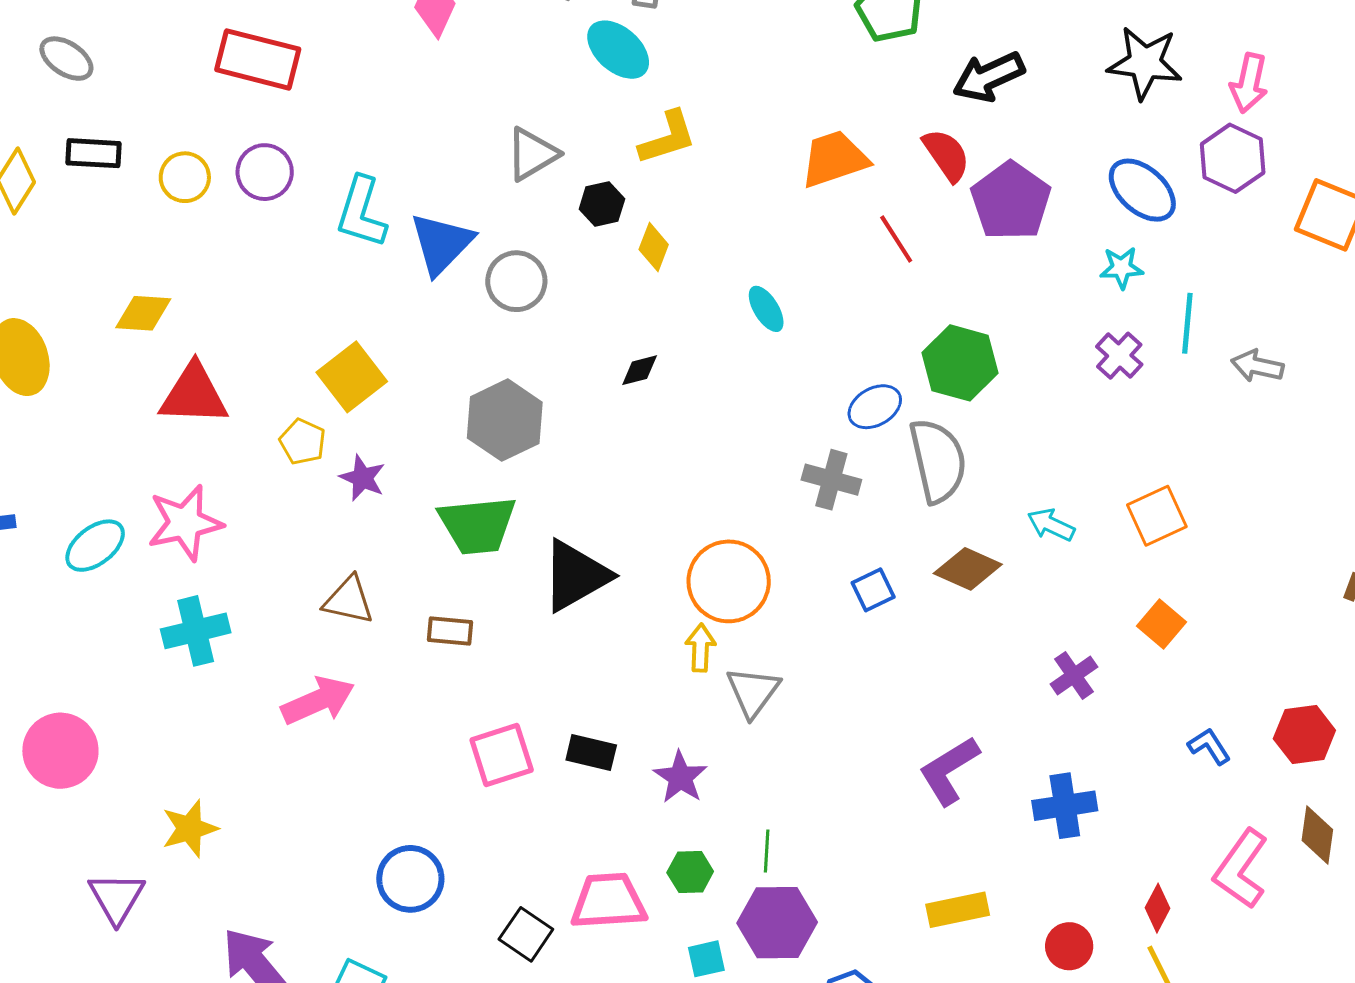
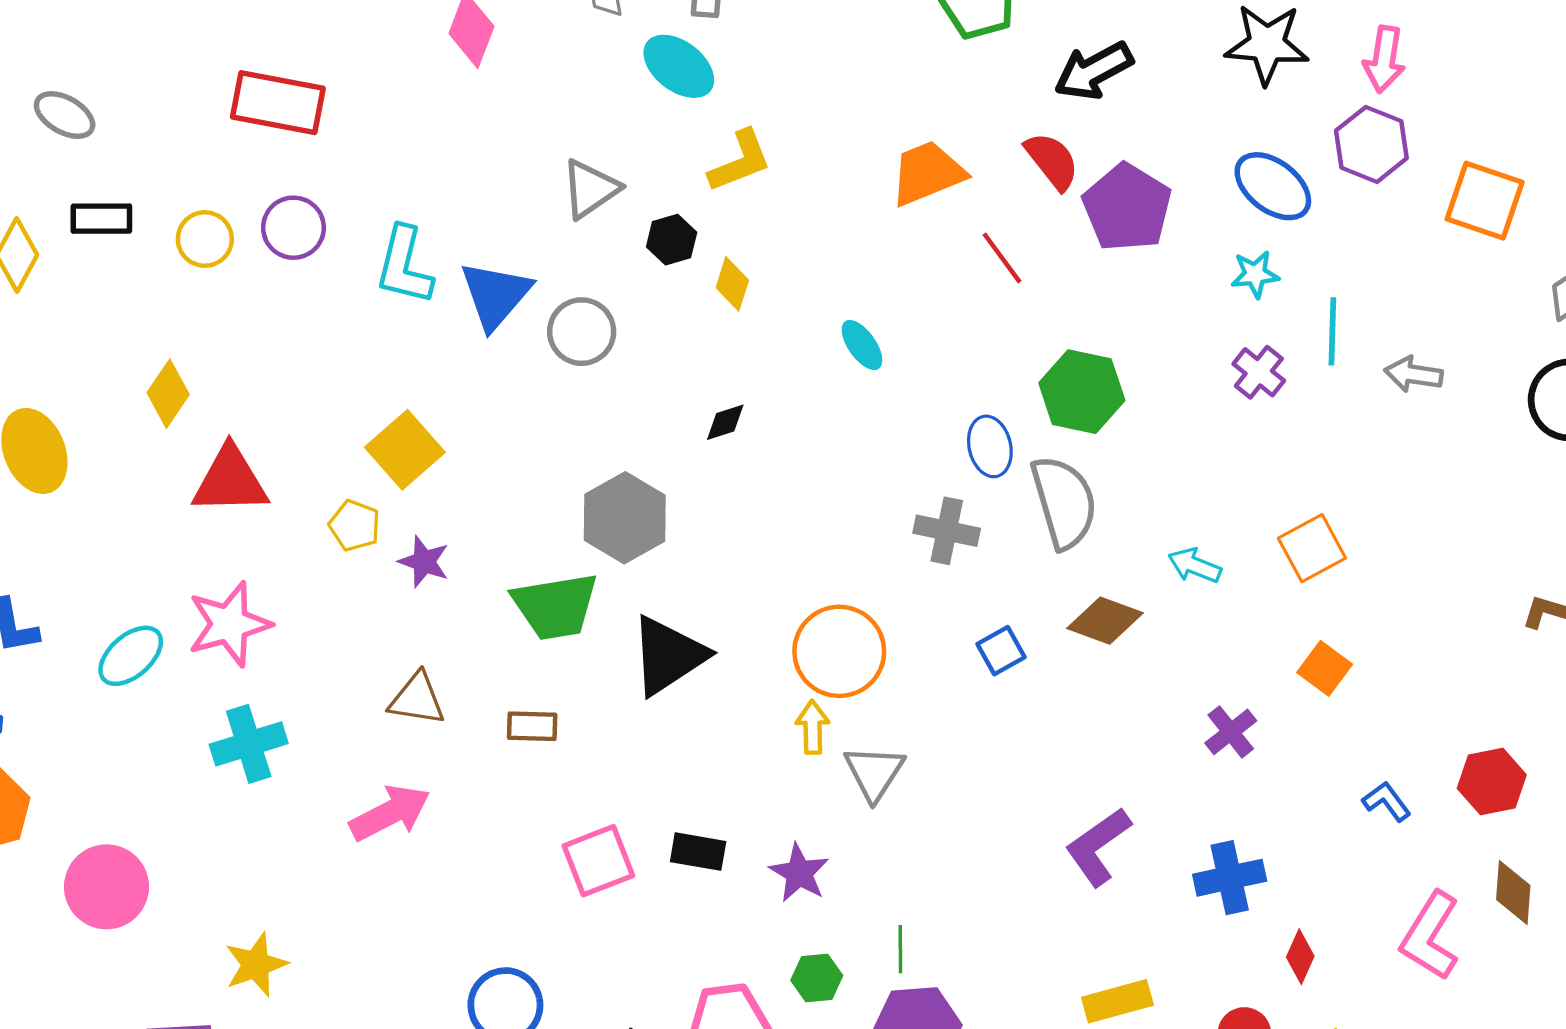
yellow diamond: (143, 313) -> (168, 394), turned -56
blue ellipse: (875, 407) -> (990, 446), turned -70
gray hexagon: (505, 420) -> (625, 518), moved
red diamond: (1157, 908) -> (1300, 957), moved

